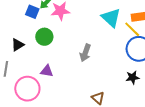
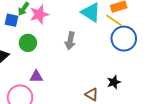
gray arrow: (85, 53) -> (70, 41), moved
black star: (133, 77) -> (114, 82), moved

